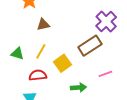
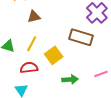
brown rectangle: (90, 46) -> (81, 37), turned 50
pink line: (105, 74) -> (101, 74), moved

